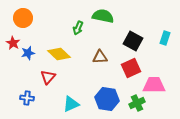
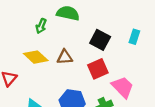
yellow diamond: (59, 54) -> (36, 57), moved
pink trapezoid: (154, 85) -> (123, 87), turned 45

